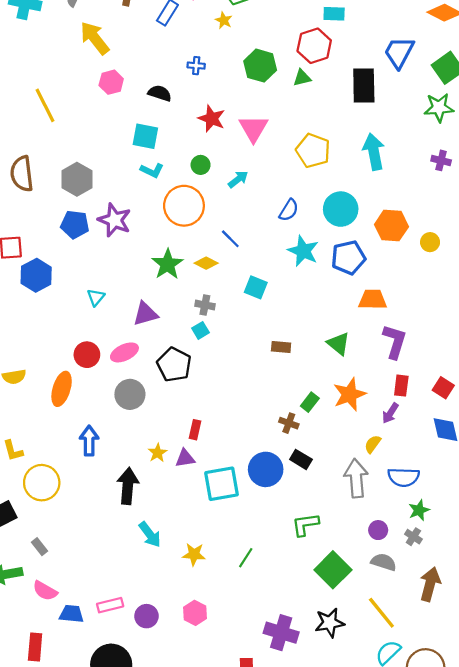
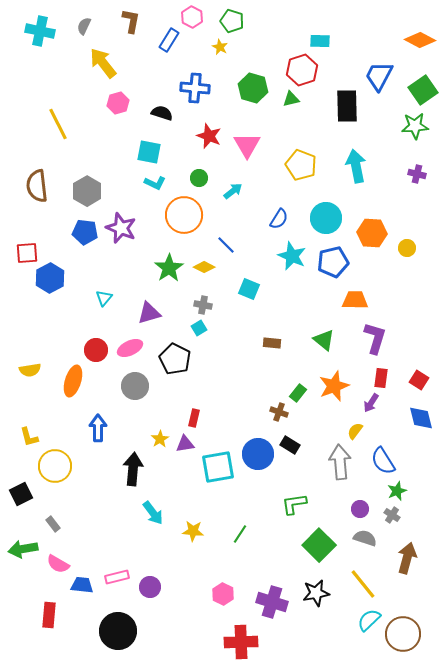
blue cross: (196, 66) -> (195, 88), size x1.8
blue semicircle: (404, 477) -> (383, 461), turned 56
pink hexagon: (195, 613) -> (223, 594), moved

